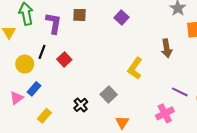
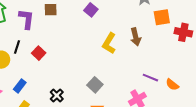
yellow L-shape: (135, 68) -> (109, 43), moved
blue rectangle: (34, 89) -> (20, 86), moved
gray square: (109, 95) -> (95, 85), moved

